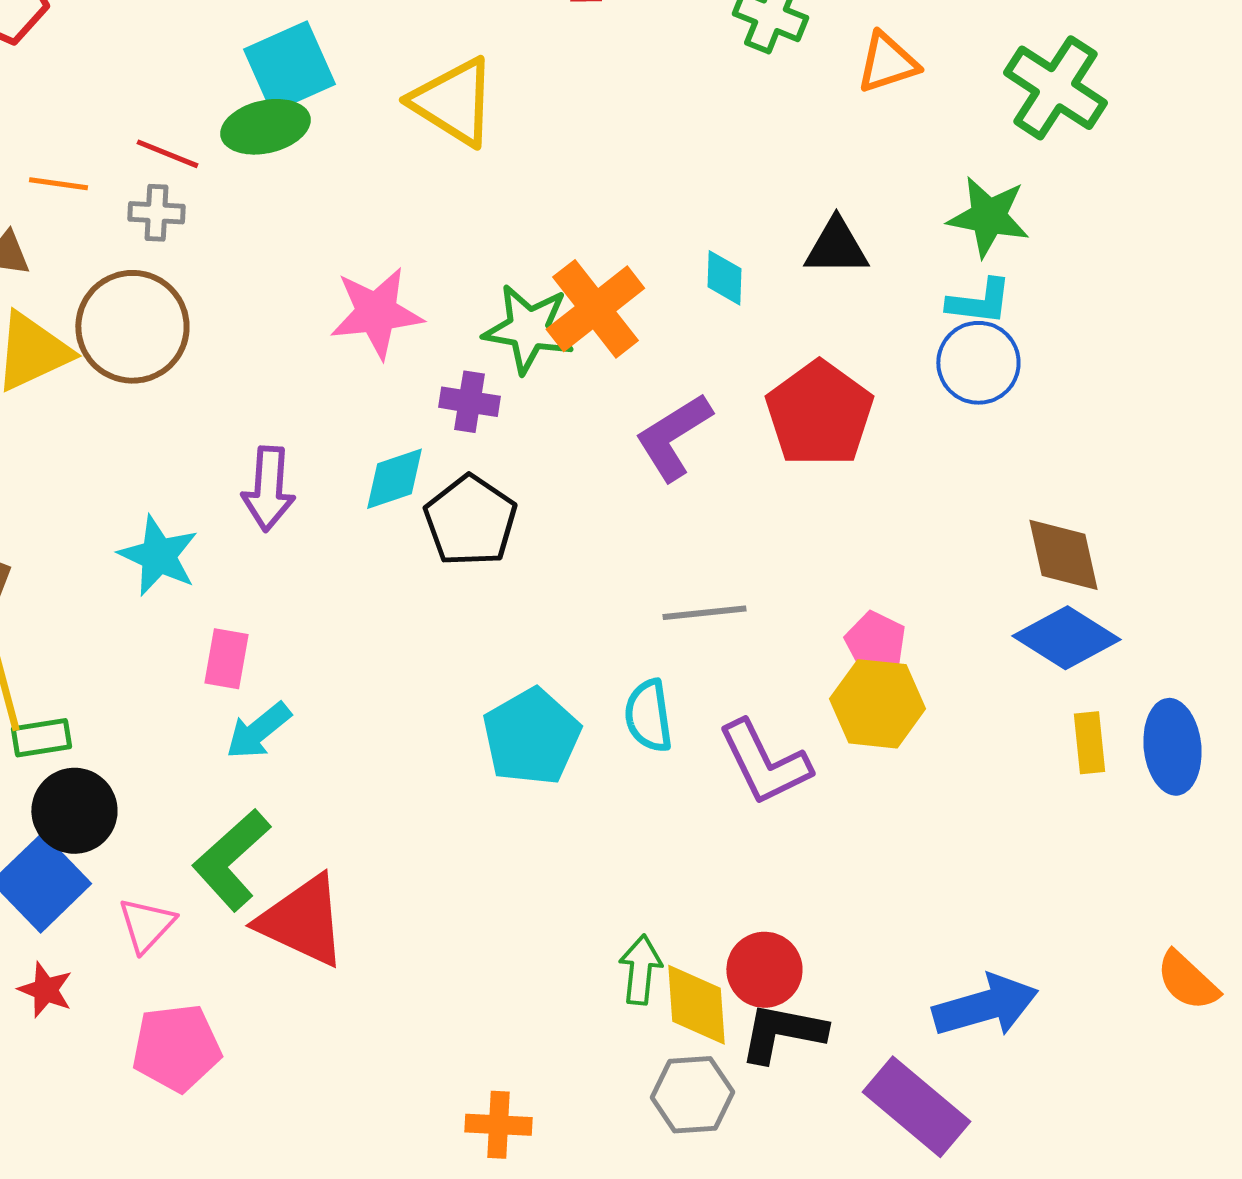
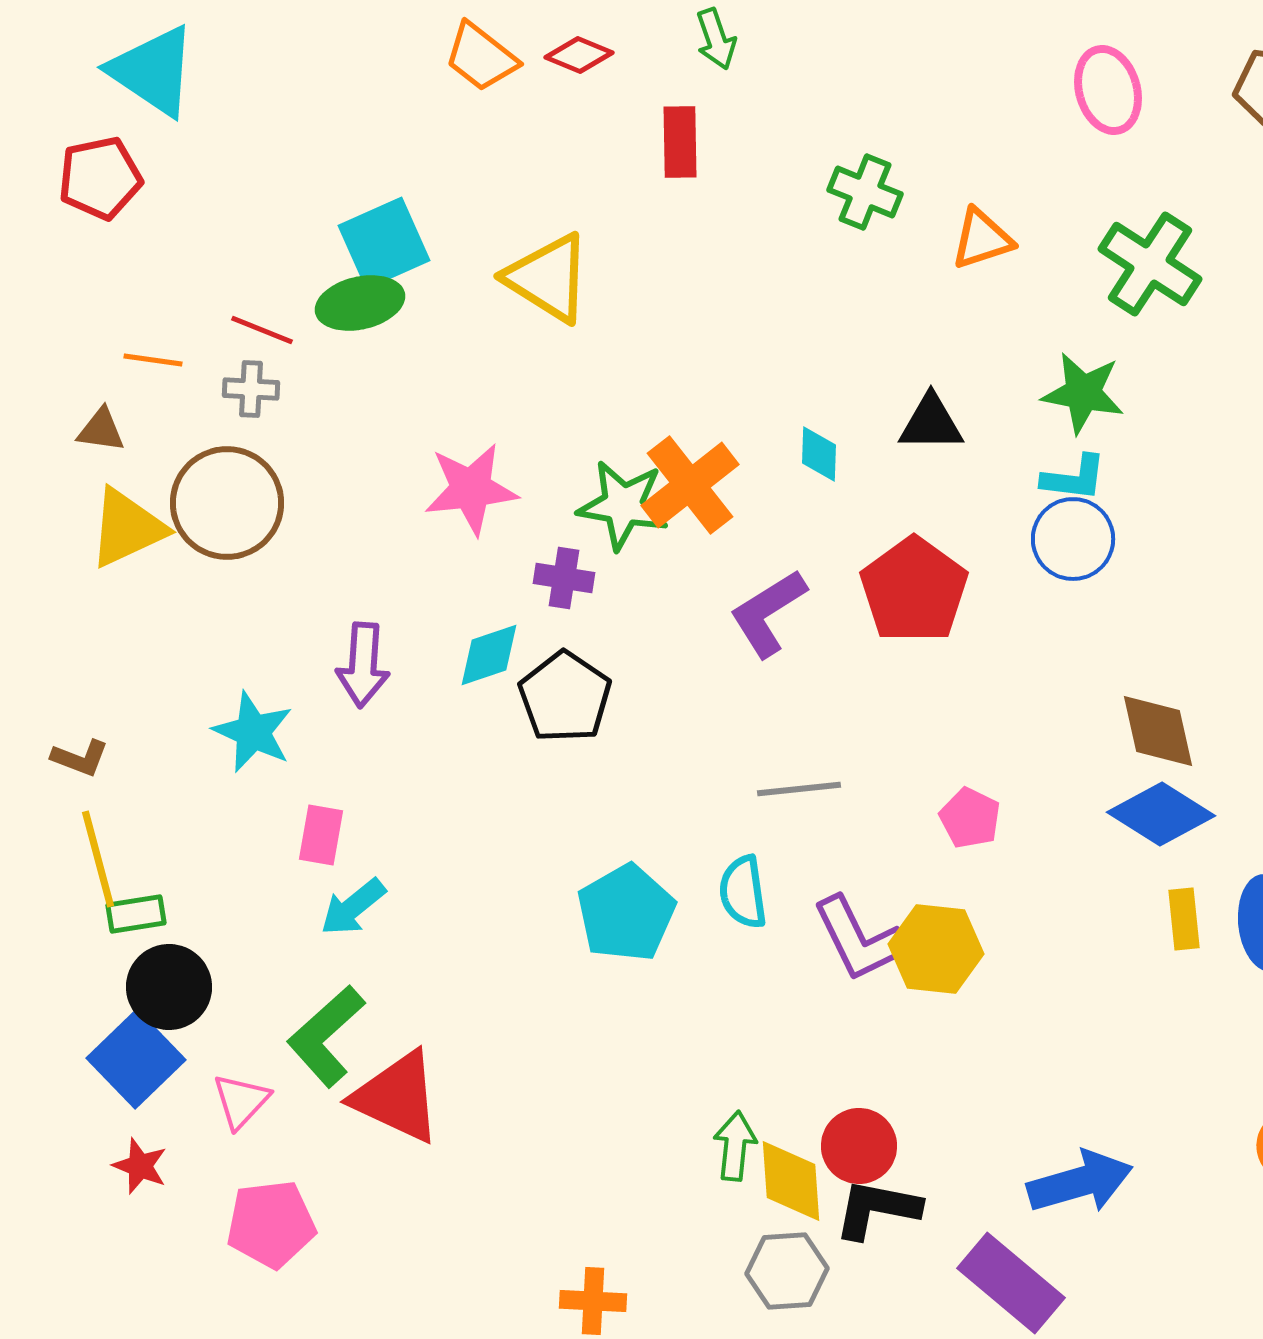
yellow hexagon: (877, 704) -> (936, 949), moved

